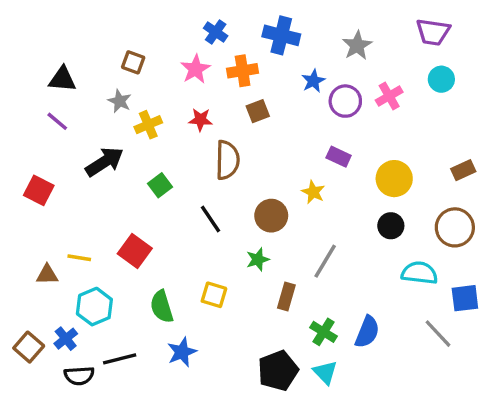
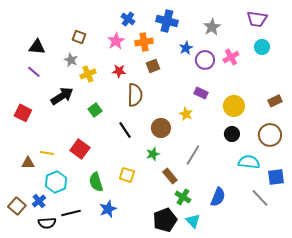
brown rectangle: (286, 296) -> (170, 176), turned -56
green cross: (323, 332) -> (183, 197), moved

